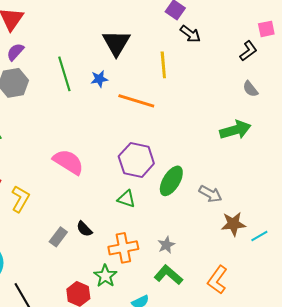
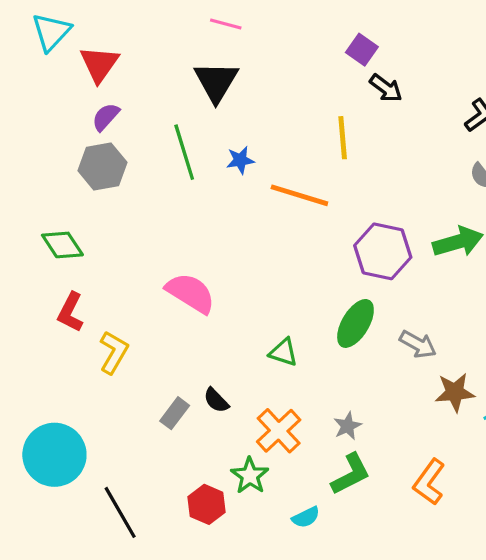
black triangle: (116, 43) -> (216, 82), moved
purple hexagon: (136, 160) -> (383, 251), moved
orange cross: (123, 248) -> (279, 431), turned -32
green L-shape: (168, 275) -> (351, 474), turned 112

